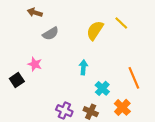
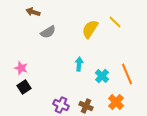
pink star: (35, 64) -> (21, 68), moved
black square: (17, 80) -> (24, 87), moved
cyan cross: (102, 88) -> (102, 76), moved

